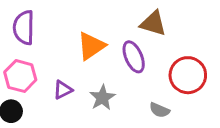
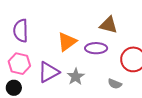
purple ellipse: (134, 57) -> (96, 48), turned -65
purple triangle: (63, 90) -> (49, 72), size x1.6

